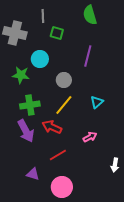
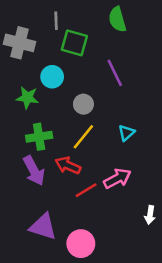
green square: (57, 33) -> (74, 43), size x1.5
purple line: (88, 56) -> (115, 73), turned -40
pink arrow: (90, 137) -> (117, 178), size x1.5
red line: (58, 155) -> (86, 190), moved
purple triangle: (33, 174) -> (43, 227), size x1.6

